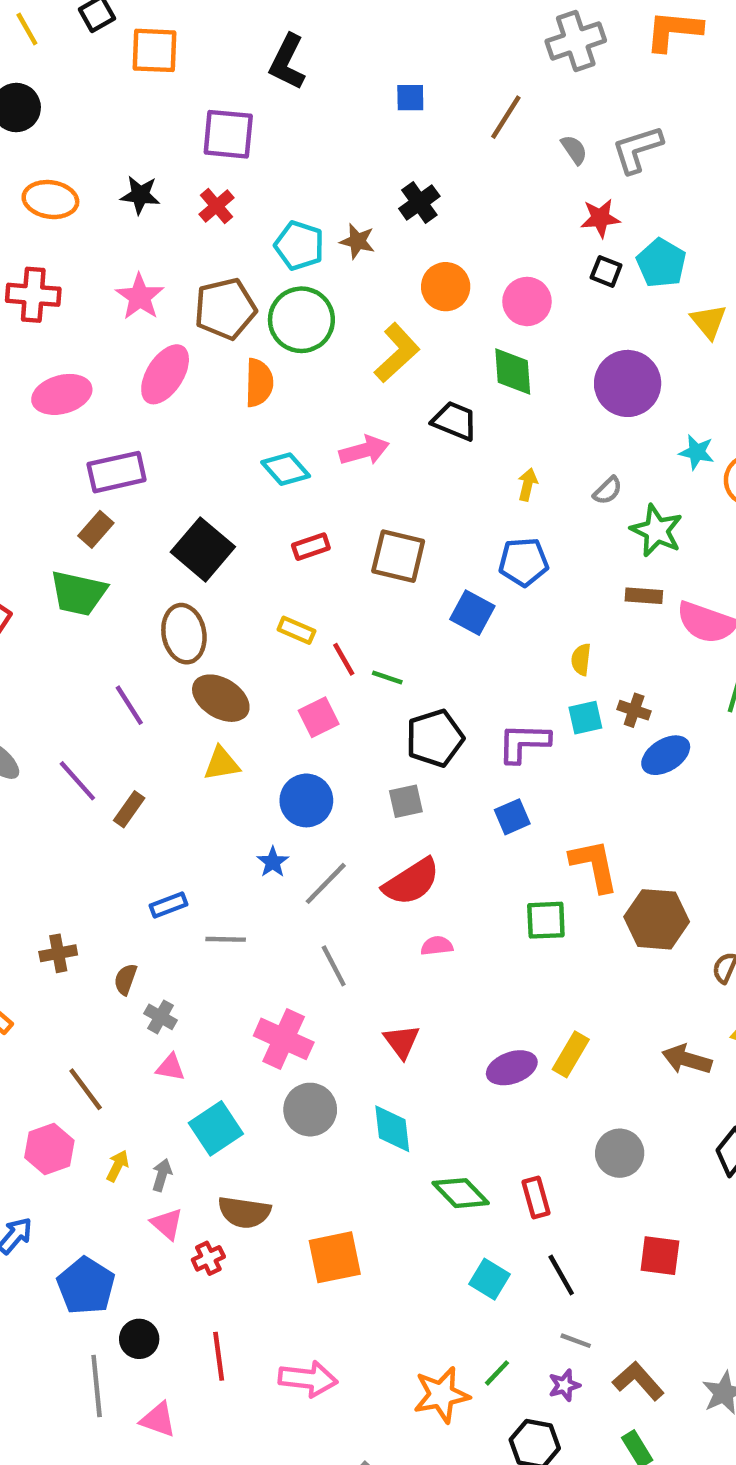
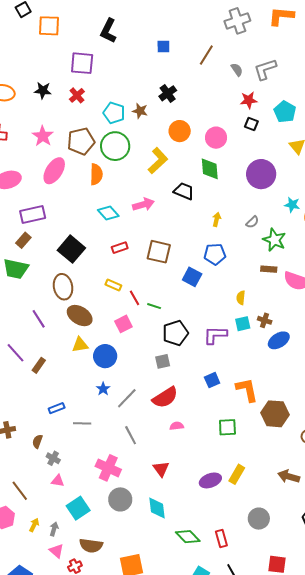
cyan pentagon: (661, 263) -> (285, 112), moved
blue circle: (306, 800) -> (105, 356), moved
blue square: (512, 817) -> (212, 380), moved
green square: (546, 920) -> (227, 427), moved

